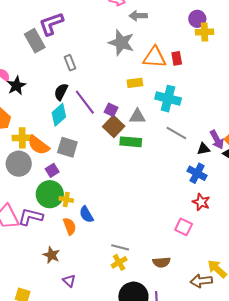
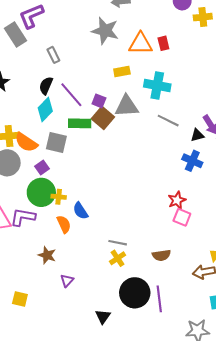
yellow cross: (205, 32) -> (203, 17), moved
gray triangle: (137, 116) -> (127, 106), size x1.4
green rectangle: (131, 142) -> (80, 123), moved
red star: (201, 202) -> (177, 200), moved, turned 30
purple triangle: (69, 281) -> (67, 281), turned 32

